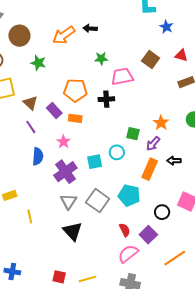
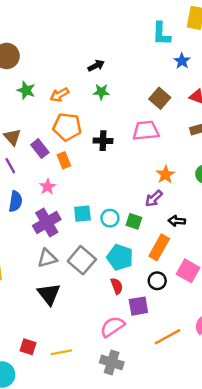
black arrow: (90, 28) -> (96, 66), moved, turned 144
orange arrow: (64, 35) -> (60, 95), moved, size x0.7
pink trapezoid: (122, 76) -> (146, 131), moved
orange rectangle: (75, 118) -> (64, 160), turned 56
green square: (133, 134) -> (134, 221), moved
cyan circle: (117, 152) -> (110, 218), moved
orange rectangle: (150, 169) -> (159, 247), moved
gray triangle: (69, 202) -> (47, 258), turned 36
red semicircle: (125, 230) -> (117, 286), moved
purple square: (148, 235) -> (138, 306), turned 30

